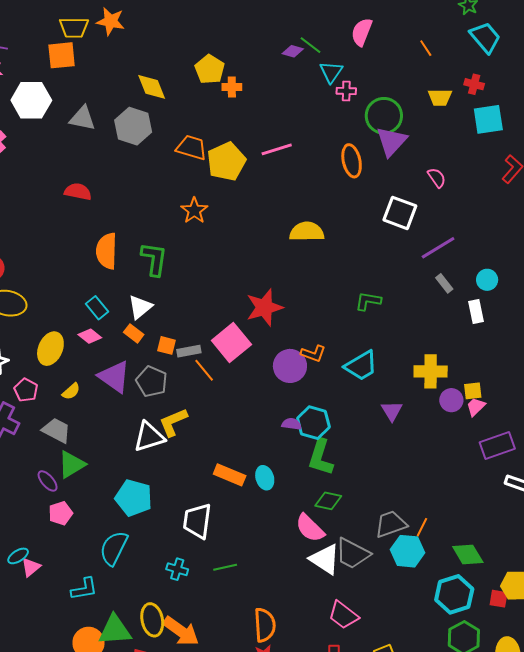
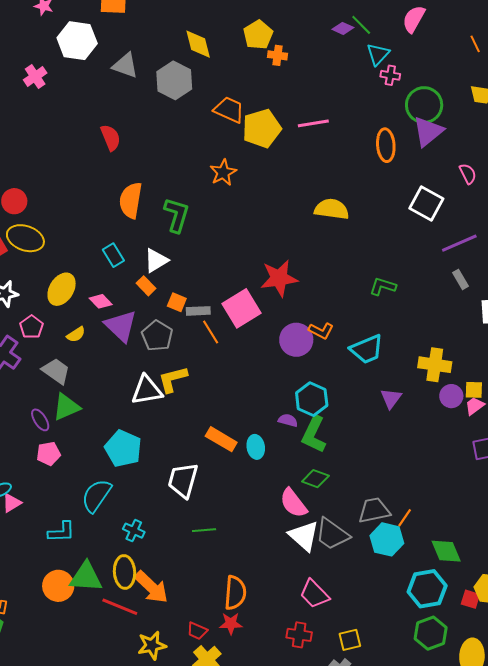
red semicircle: (78, 192) -> (111, 138), turned 48
pink diamond: (90, 336) -> (101, 301), moved
purple semicircle: (292, 424) -> (288, 420), moved
cyan cross: (177, 569) -> (134, 531), moved

